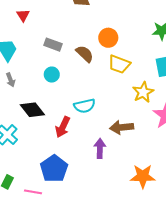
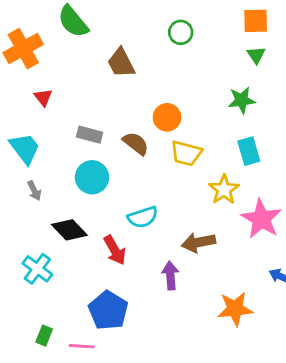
cyan circle: (52, 75) -> (92, 177), size x1.5
red arrow: (63, 127) -> (115, 250), turned -50

